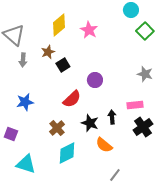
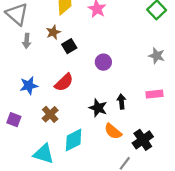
red semicircle: (72, 99) -> (64, 82), moved
pink rectangle: (135, 105) -> (155, 94), moved
black cross: (143, 127) -> (143, 140), moved
brown cross: (57, 128) -> (50, 114), moved
cyan triangle: (26, 164) -> (44, 154), moved

